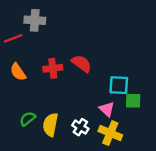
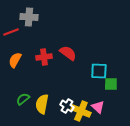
orange semicircle: (18, 72) -> (15, 60), turned 63
pink triangle: (107, 109) -> (98, 107), moved
yellow cross: (110, 133) -> (81, 111), moved

